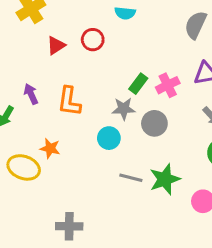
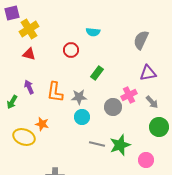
red triangle: (56, 45) -> (29, 54), moved, turned 48
green rectangle: (138, 84) -> (97, 73), moved
pink cross: (168, 85) -> (129, 95), moved
gray star: (124, 109) -> (79, 97), moved

